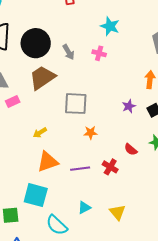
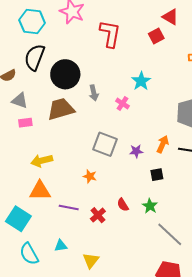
gray square: (76, 104) -> (105, 144), moved
purple star: (129, 106) -> (136, 151), moved
yellow arrow: (40, 133) -> (42, 161), size x1.5

